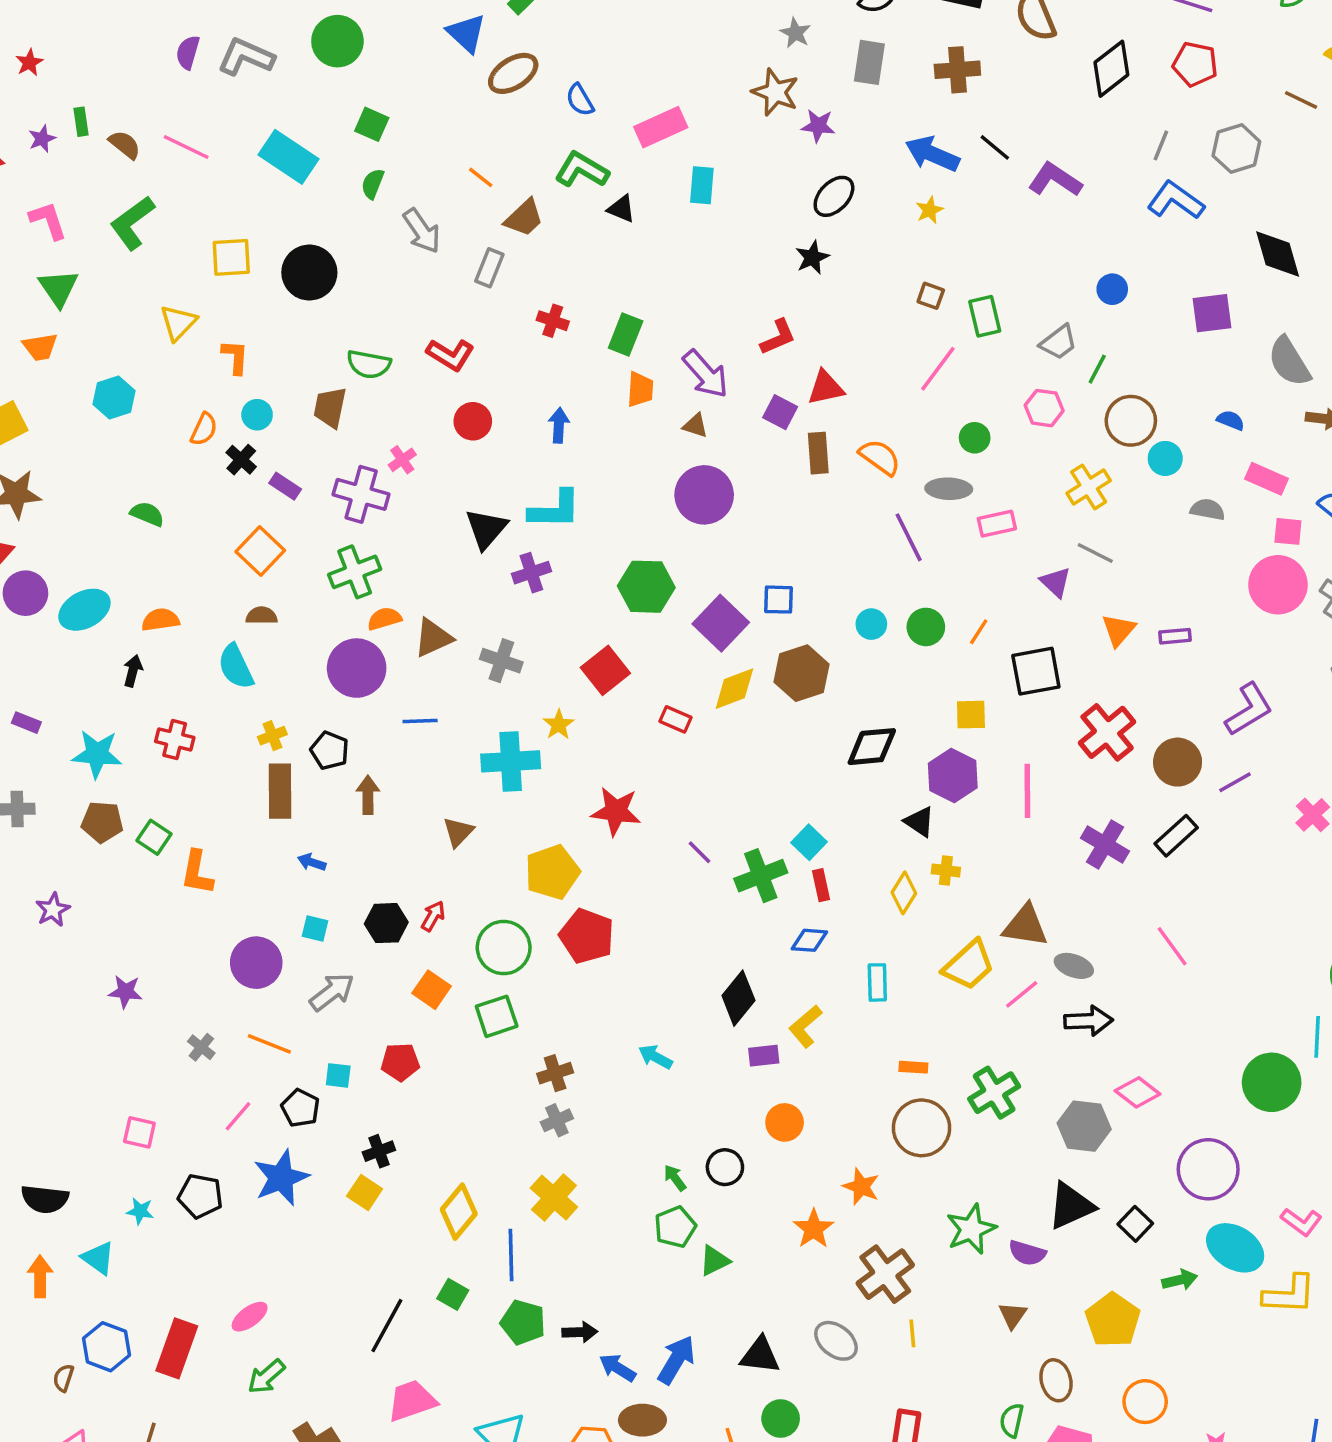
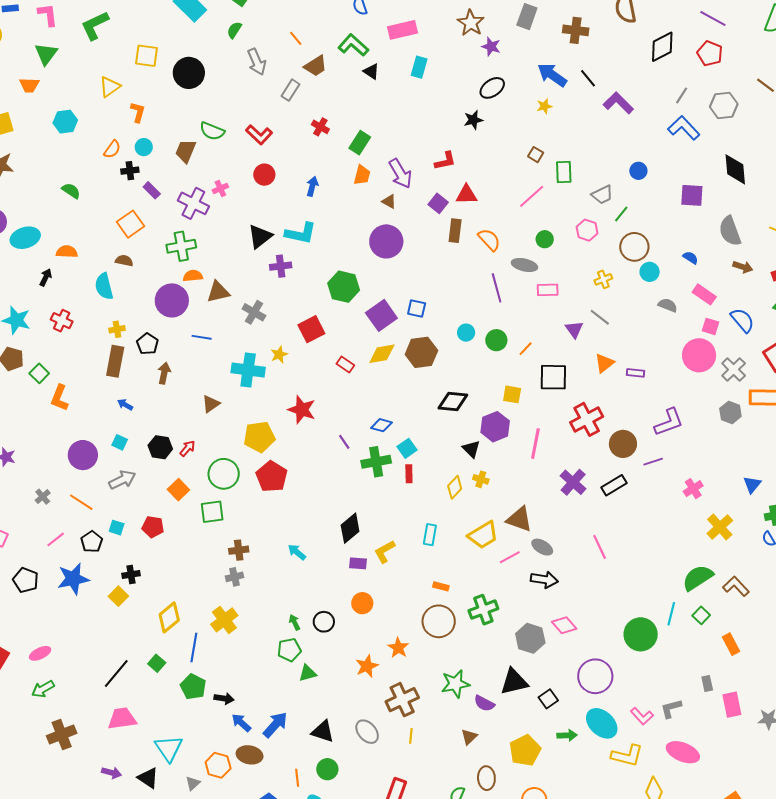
black cross: (241, 460) -> (130, 171), turned 30
yellow cross: (1089, 487) -> (603, 279), size x0.7
blue diamond: (809, 940) -> (381, 425), moved

